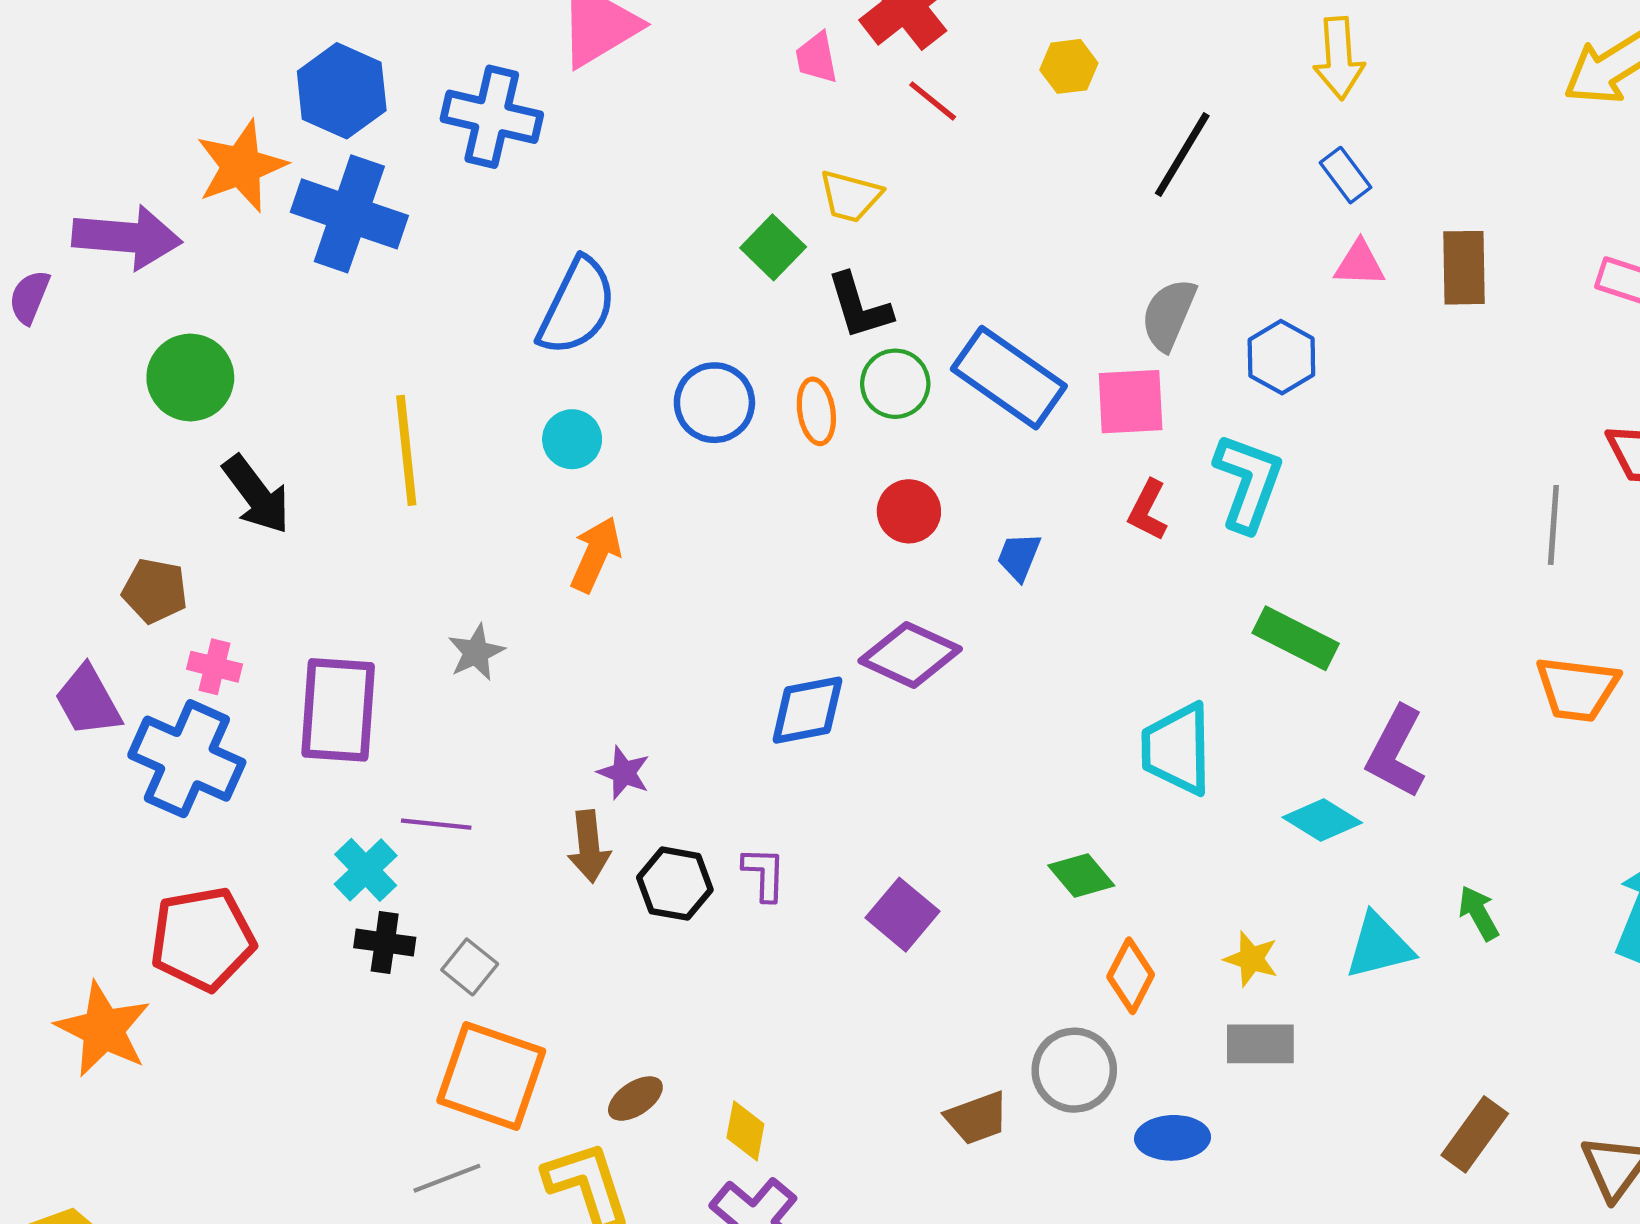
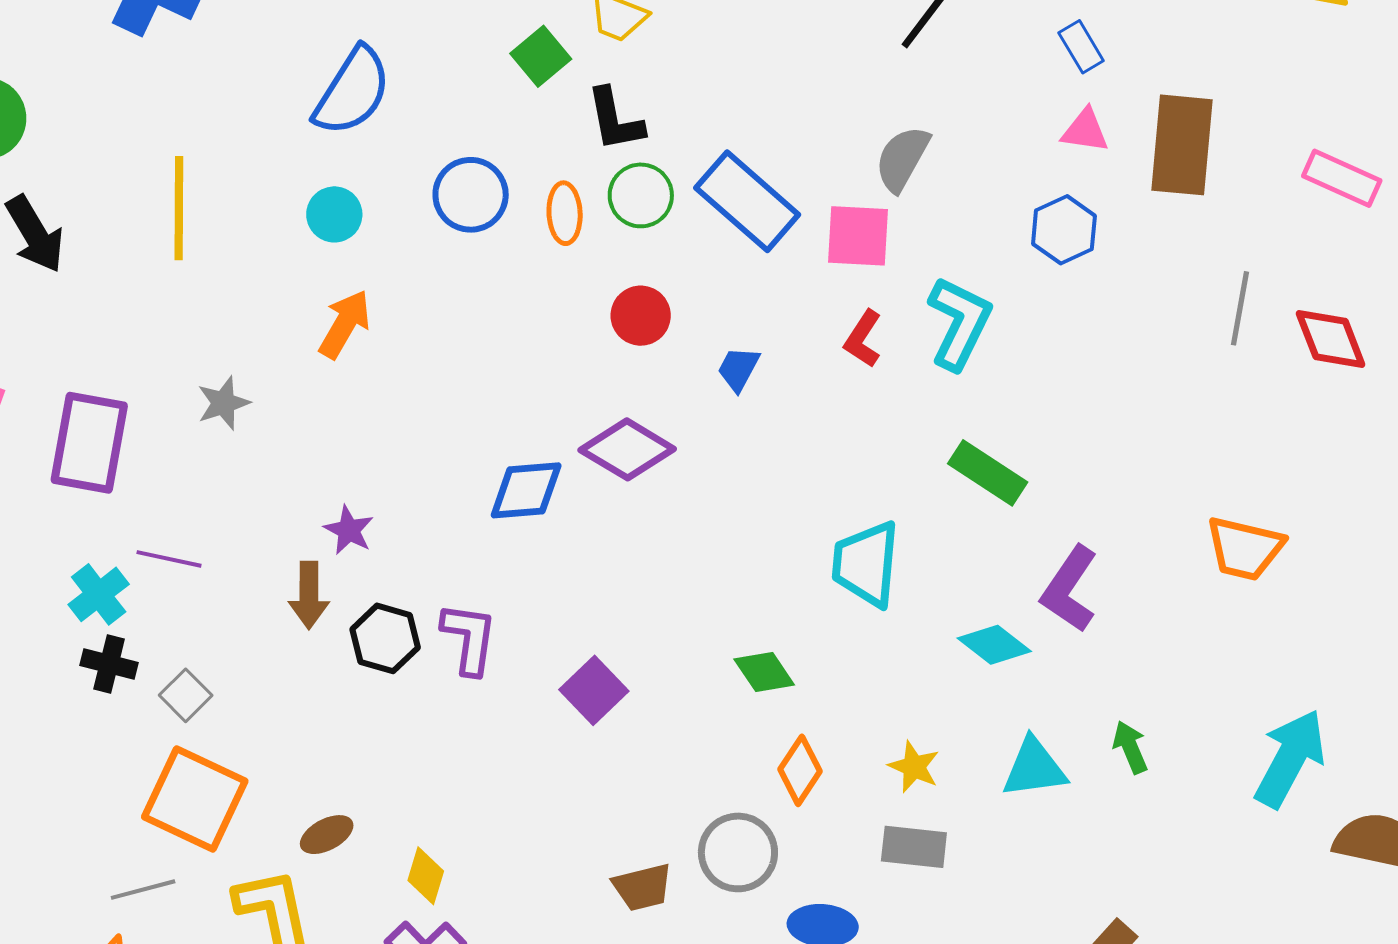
brown rectangle: (1464, 268) -> (1182, 145), size x1.4
blue hexagon: (1281, 357) -> (1064, 230), moved
gray line: (1553, 525) -> (1240, 308), moved
purple L-shape: (764, 874) -> (469, 638), size x1.4

